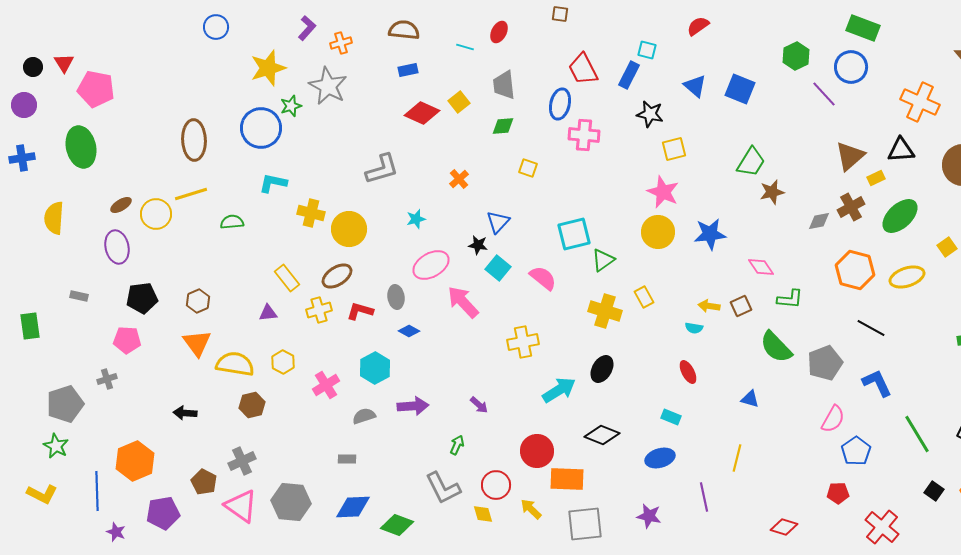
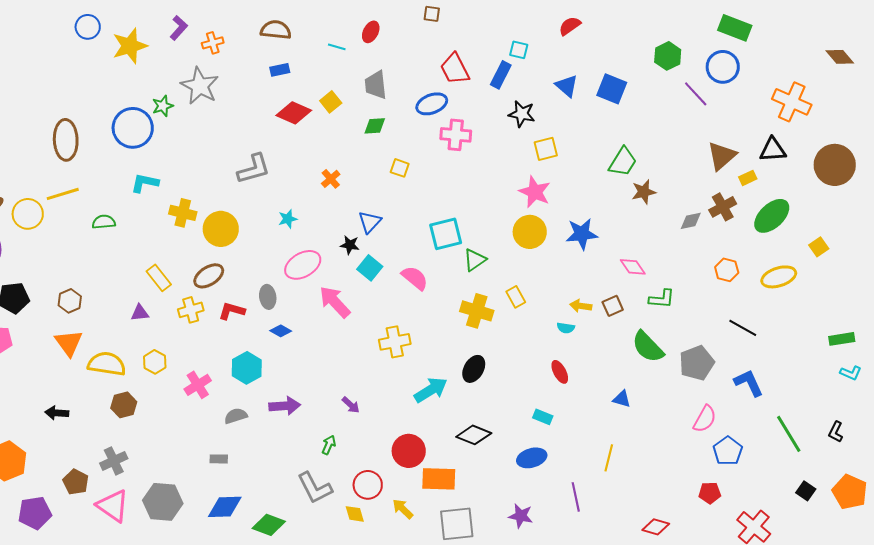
yellow star: (268, 68) -> (130, 46), moved
blue ellipse: (560, 104) -> (432, 104), turned 56
orange hexagon: (855, 270) -> (727, 270), size x0.6

